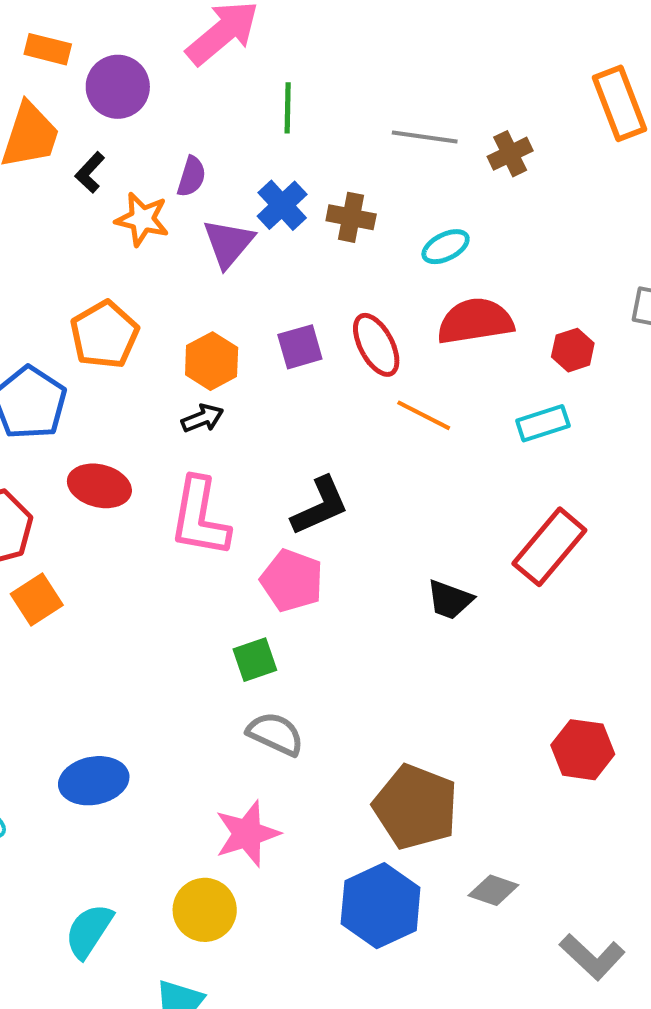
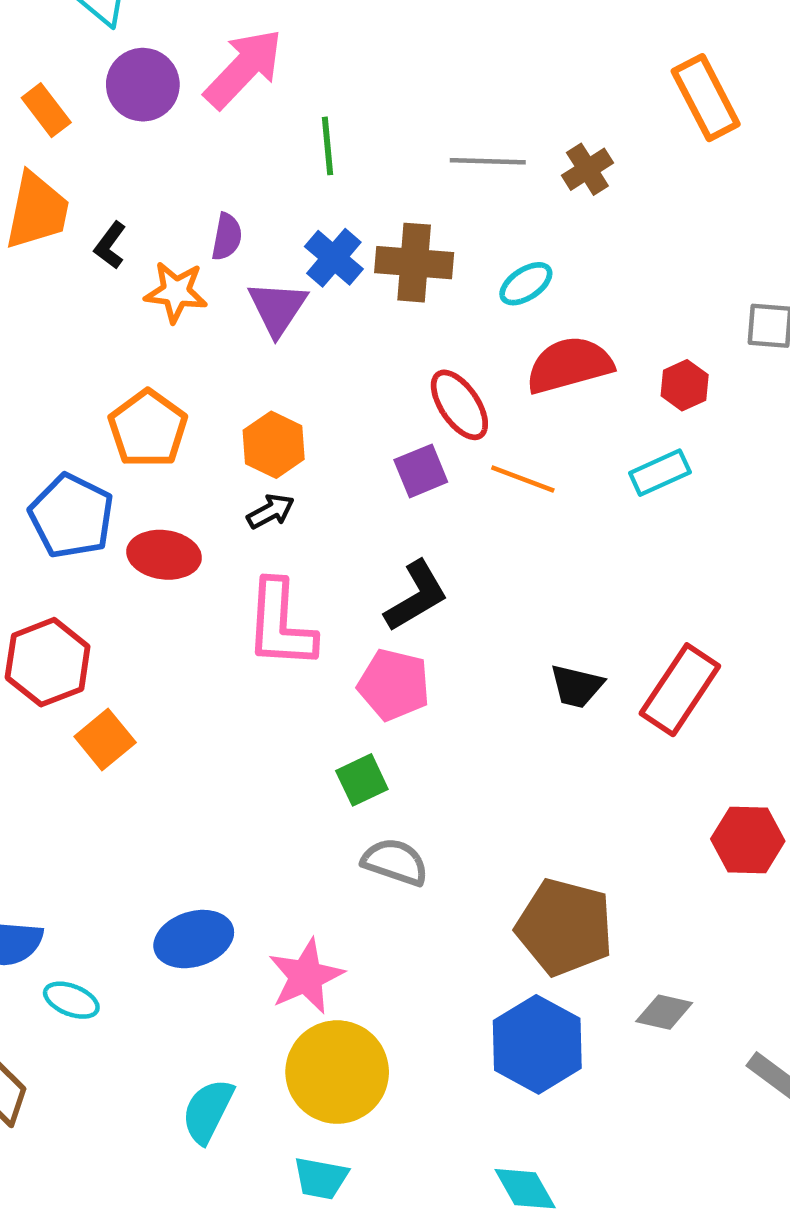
orange rectangle: (48, 49) -> (46, 110), turned 45
purple circle: (118, 87) -> (143, 85), moved
brown cross: (351, 217) -> (414, 263), size x1.4
purple square: (300, 347) -> (421, 471), moved
red ellipse: (99, 486) -> (164, 555), moved
red rectangle: (549, 547) -> (680, 690), moved
pink star: (247, 834) -> (306, 976), moved
yellow circle: (205, 910) -> (337, 1072), size x1.4

